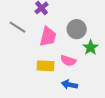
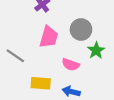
gray line: (17, 27) -> (15, 56), moved
yellow rectangle: (45, 66) -> (41, 83), moved

